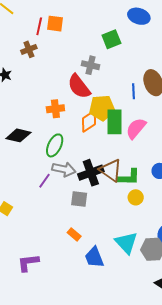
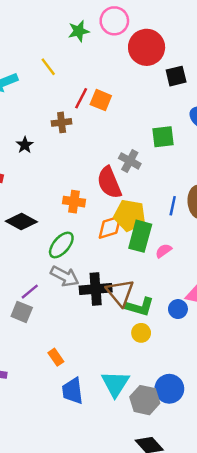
pink semicircle: (136, 128) -> (164, 251), size x0.6
purple line: (44, 181) -> (30, 292), moved
gray square: (79, 199) -> (22, 312), moved

